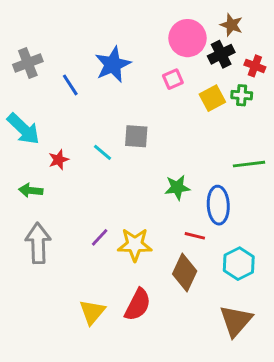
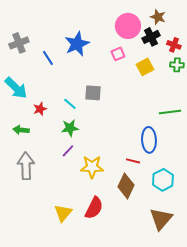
green cross: (242, 95) -> (177, 65), moved
green star: (177, 187) -> (70, 128), moved
purple line: (100, 237) -> (68, 151), moved

